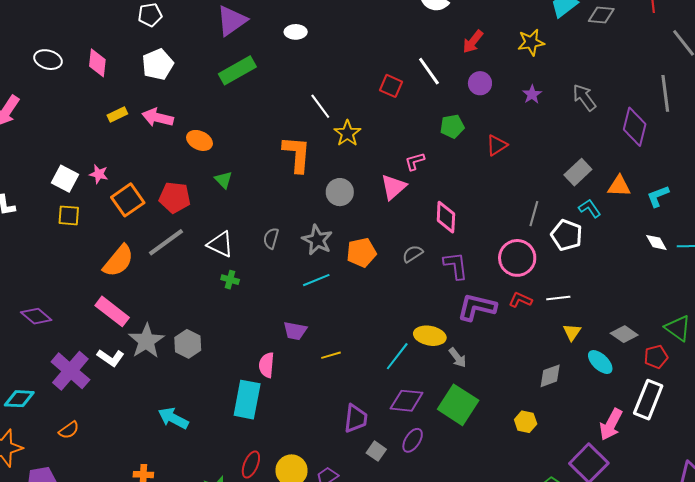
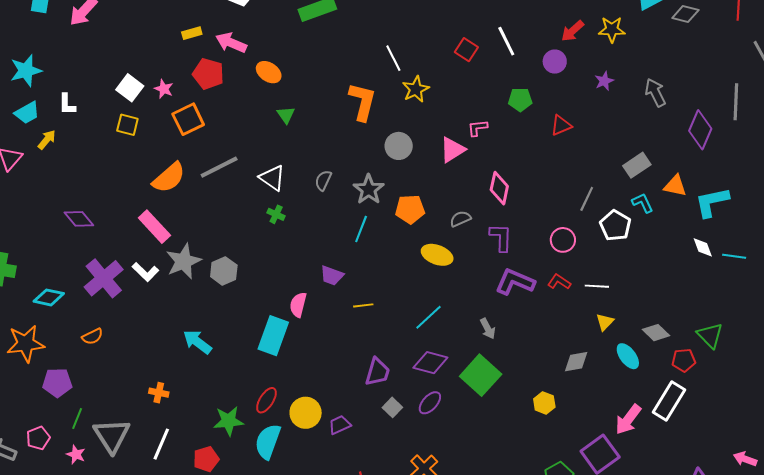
red arrow: (473, 42) -> (573, 31), moved
cyan L-shape: (658, 196) -> (712, 202), size x1.5
red pentagon: (175, 197) -> (208, 74), moved
pink circle: (517, 258) -> (563, 240), size x0.7
cyan line: (316, 280) -> (361, 229), turned -56
yellow ellipse: (430, 336) -> (437, 255), moved

